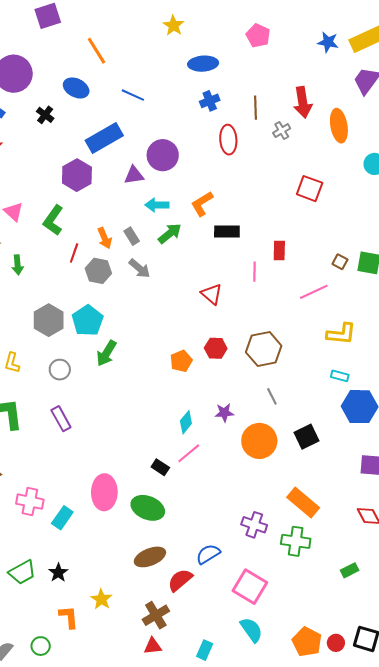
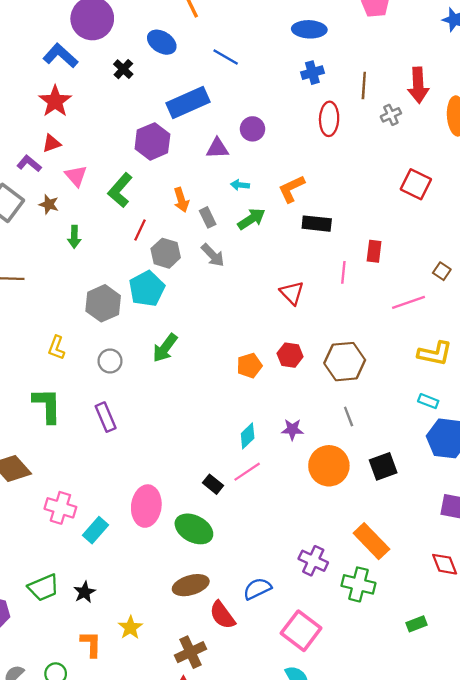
purple circle: (163, 155) -> (252, 129), size x0.7
cyan arrow: (157, 205) -> (240, 185), size x0.7
orange arrow: (105, 238) -> (181, 200), moved
cyan pentagon: (88, 321) -> (147, 289), moved
red semicircle: (180, 580) -> (222, 615), turned -92

